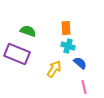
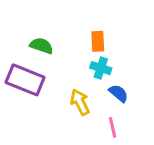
yellow arrow: (54, 69) -> (80, 102), turned -60
pink line: (84, 87) -> (113, 127), moved

